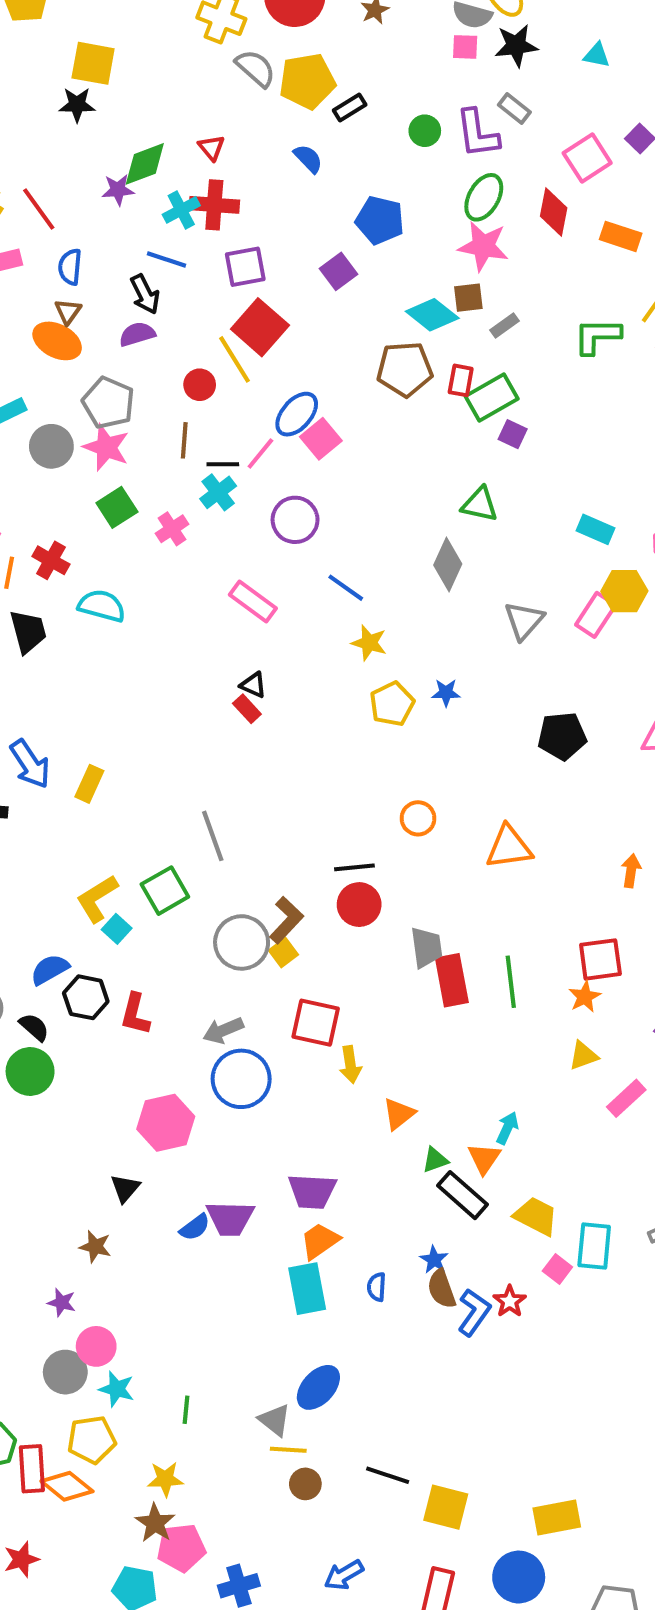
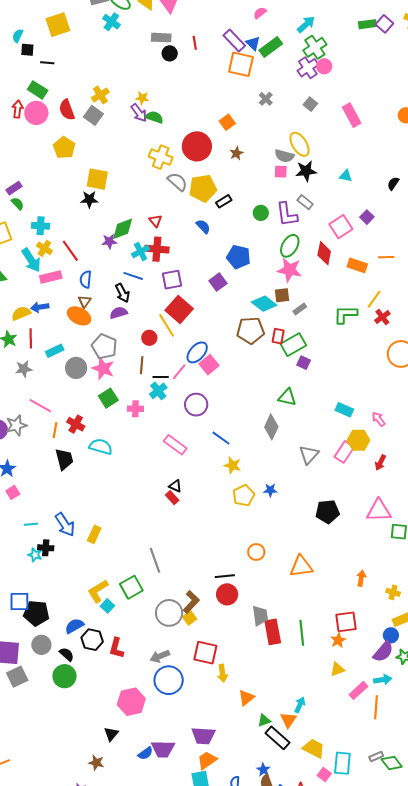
pink cross: (172, 529) -> (135, 409), turned 35

